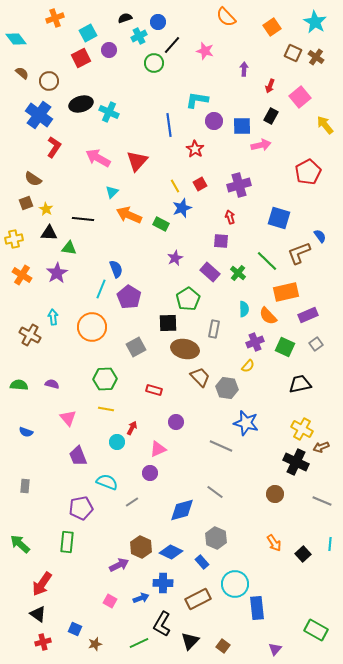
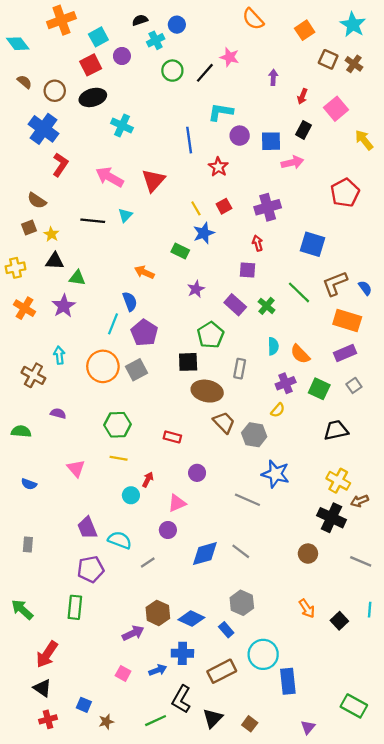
orange cross: (55, 18) -> (61, 20), size x1.4
black line: (172, 45) -> (205, 73), moved
black ellipse: (81, 104) -> (93, 97), moved
orange arrow: (129, 215) -> (144, 272), moved, size x0.7
black line: (83, 219) -> (93, 221), moved
blue semicircle: (320, 236) -> (365, 288), moved
orange rectangle: (286, 292) -> (347, 320), moved, turned 30
gray square: (136, 347) -> (137, 370), moved
purple semicircle: (52, 384) -> (58, 413), moved
purple trapezoid: (78, 456) -> (87, 528), moved
blue diamond: (182, 510) -> (205, 554), moved

